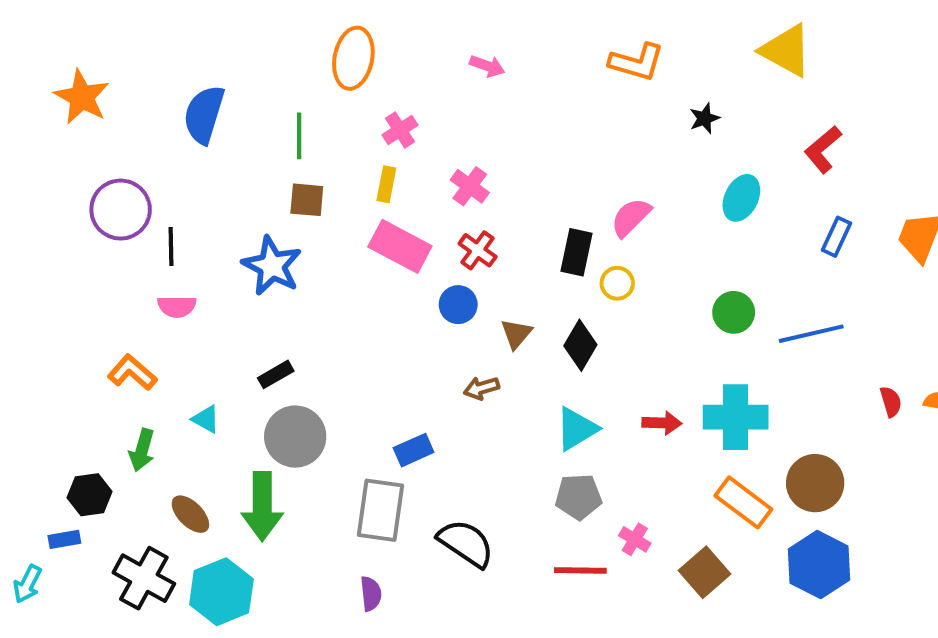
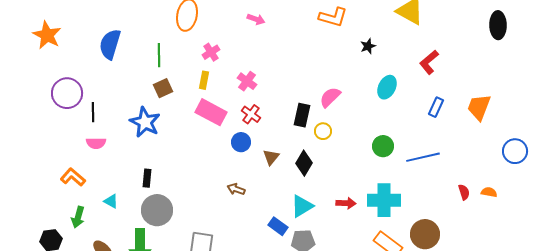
brown square: (307, 200) -> (163, 88), turned -30
black rectangle: (276, 374) -> (147, 178), turned -54
brown arrow: (481, 388) -> (236, 189), moved, turned 36
blue rectangle: (414, 450) -> (278, 226), moved, turned 60

